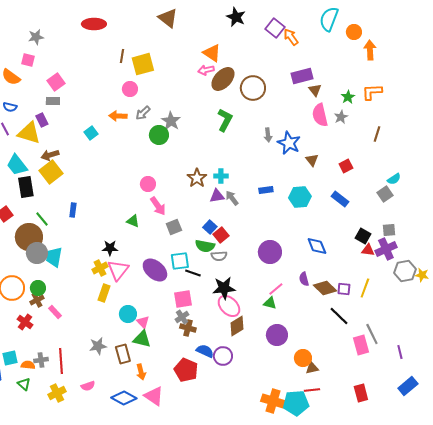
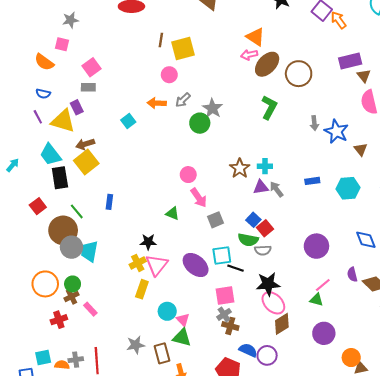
red cross: (25, 322) -> (59, 320), turned 35

